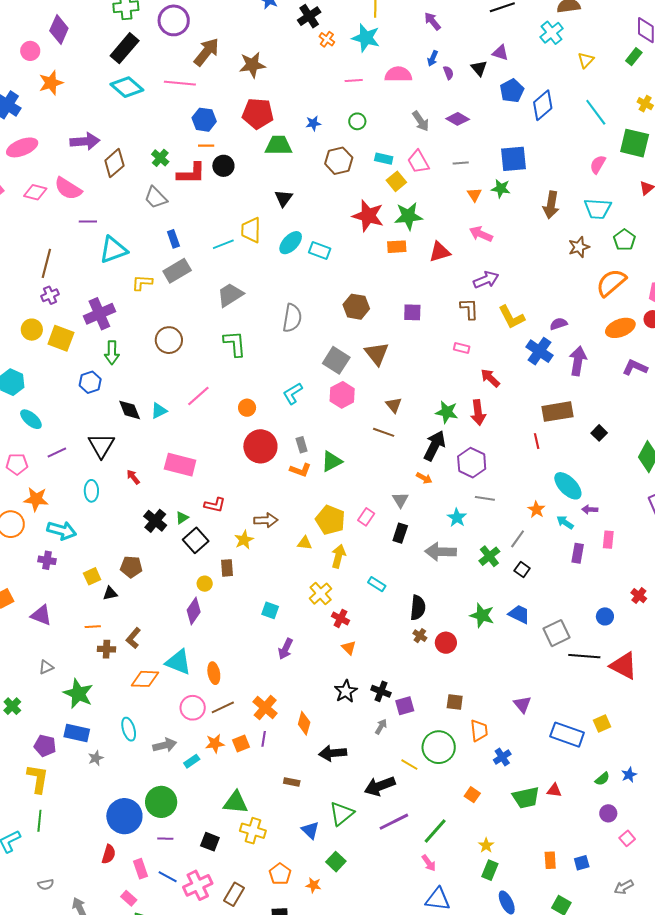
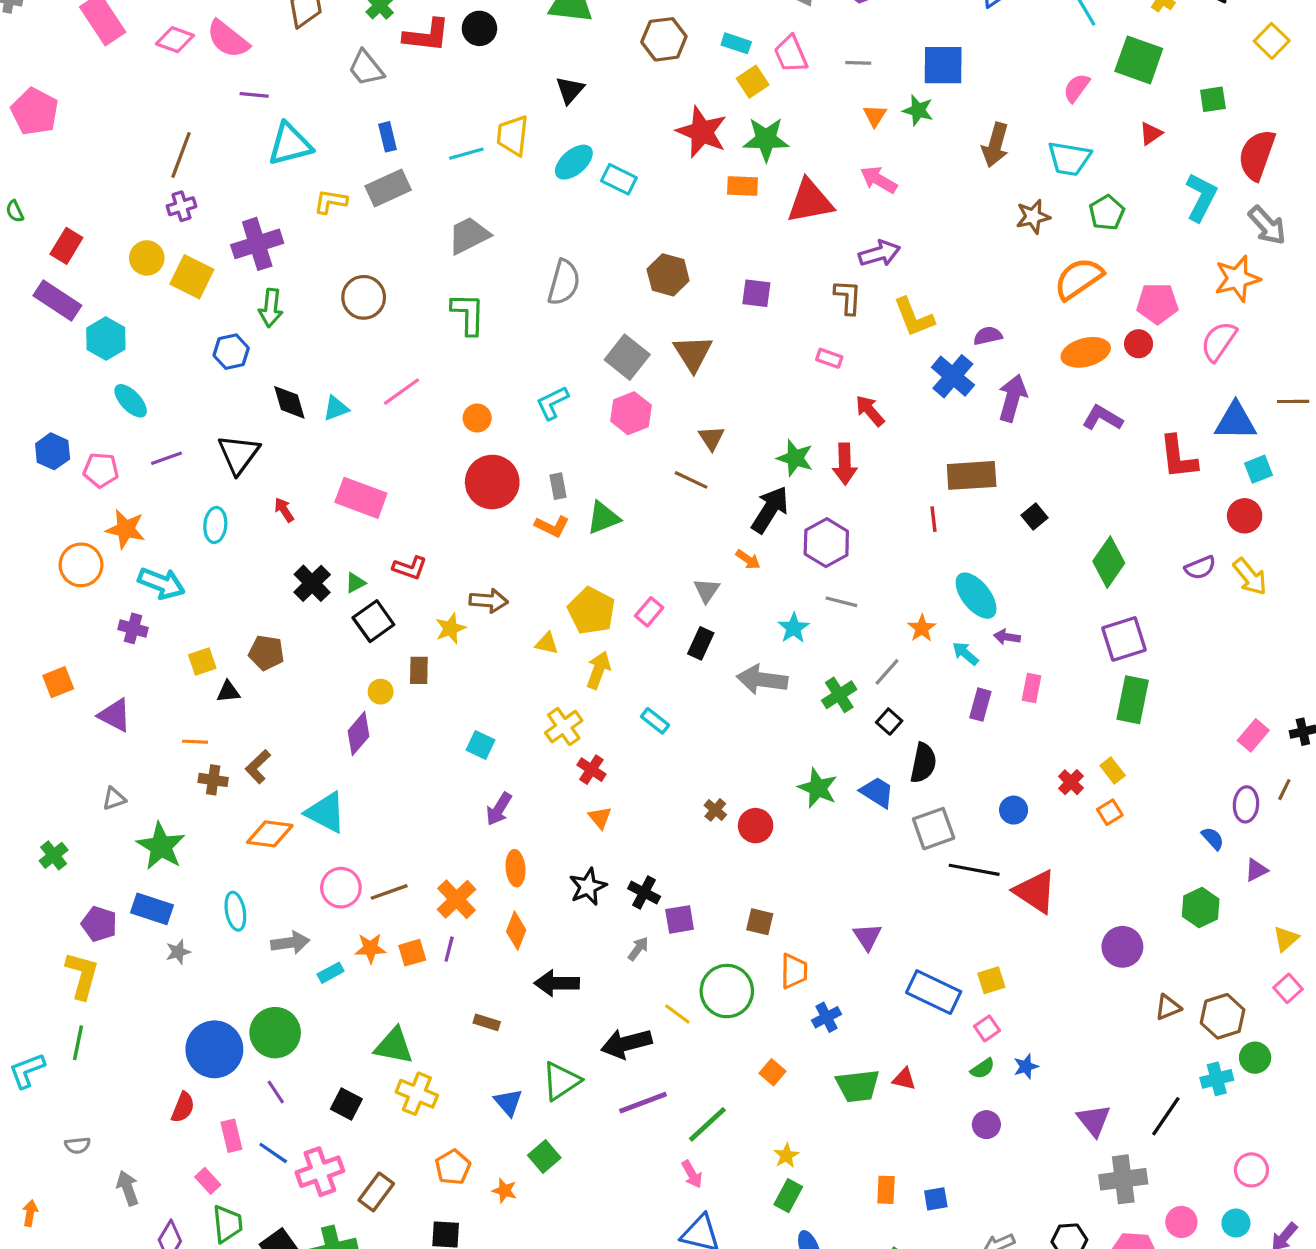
red triangle: (440, 252) -> (810, 201), size x1.4
black semicircle: (418, 608) -> (923, 763), moved
orange ellipse: (214, 673) -> (516, 868), moved
pink square: (627, 838) -> (987, 1028), moved
purple line: (165, 839) -> (276, 1092), turned 49

